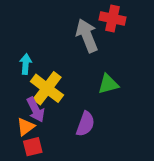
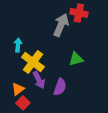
gray arrow: (87, 36) -> (61, 25), turned 45
purple arrow: (36, 110) -> (39, 80), moved
red square: (33, 147) -> (23, 103), turned -32

